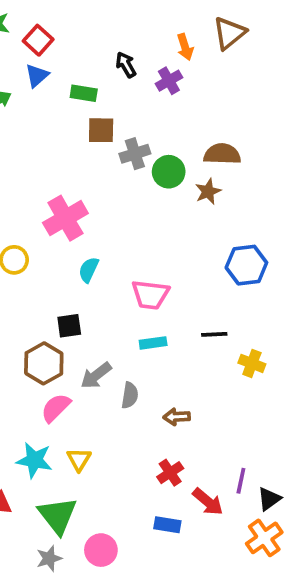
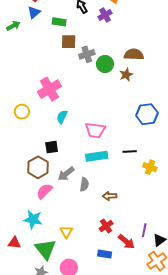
cyan rectangle: (153, 343) -> (97, 156), size x1.5
yellow triangle: (79, 459) -> (66, 232), moved

